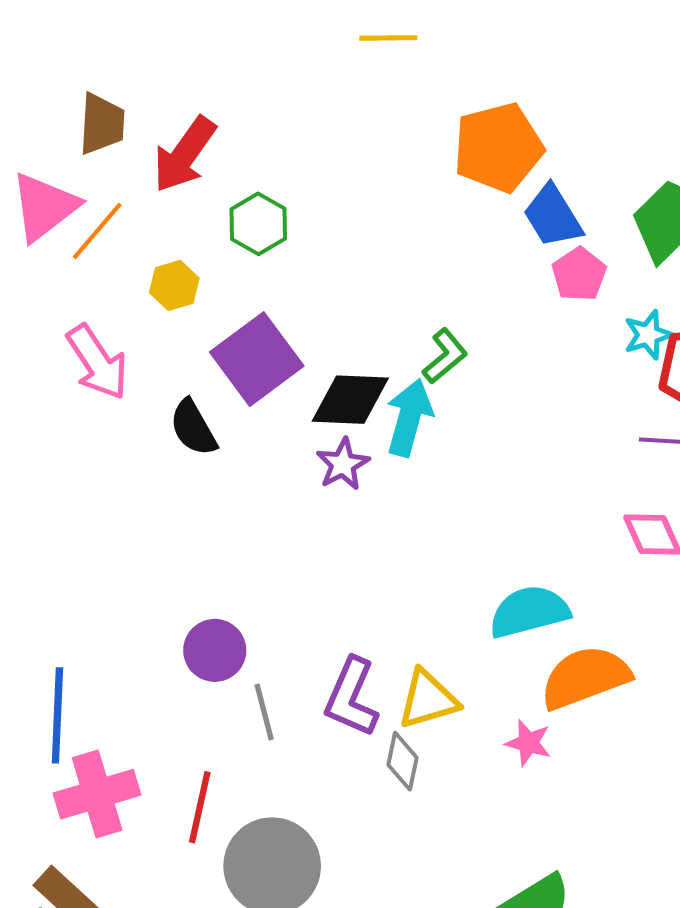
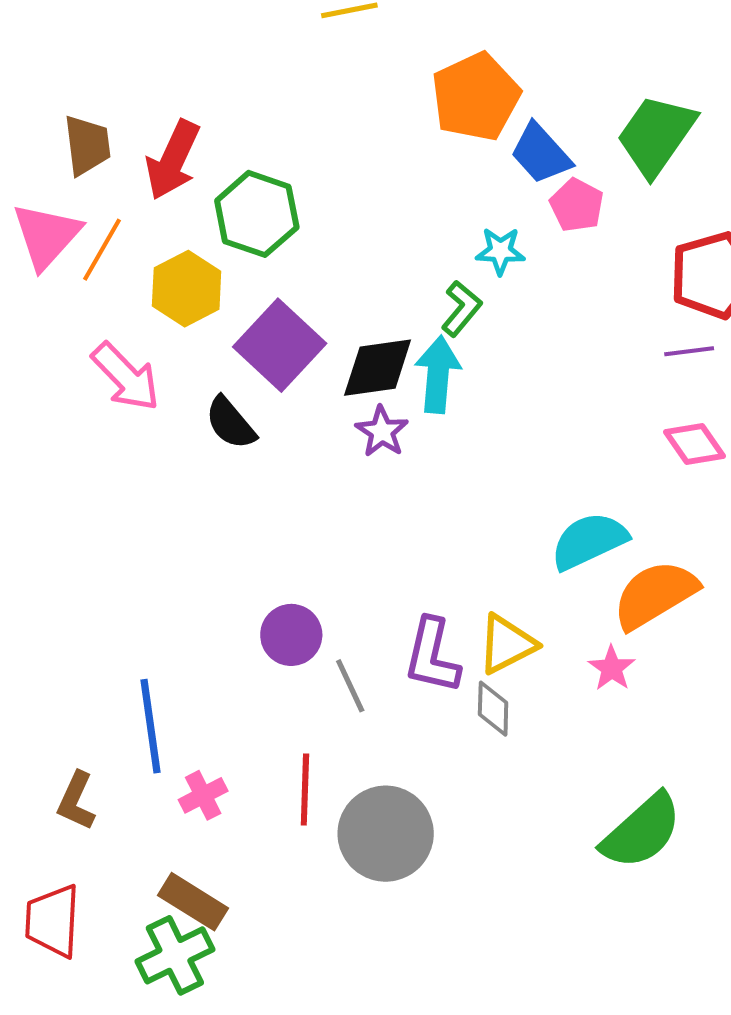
green hexagon: (258, 224) -> (257, 214), size x1.4
yellow hexagon: (174, 285) -> (187, 289), size x1.5
cyan star: (648, 335) -> (500, 251), moved, turned 30
pink star: (528, 743) -> (612, 668), turned 30
pink cross: (97, 794) -> (203, 795), size x0.6

